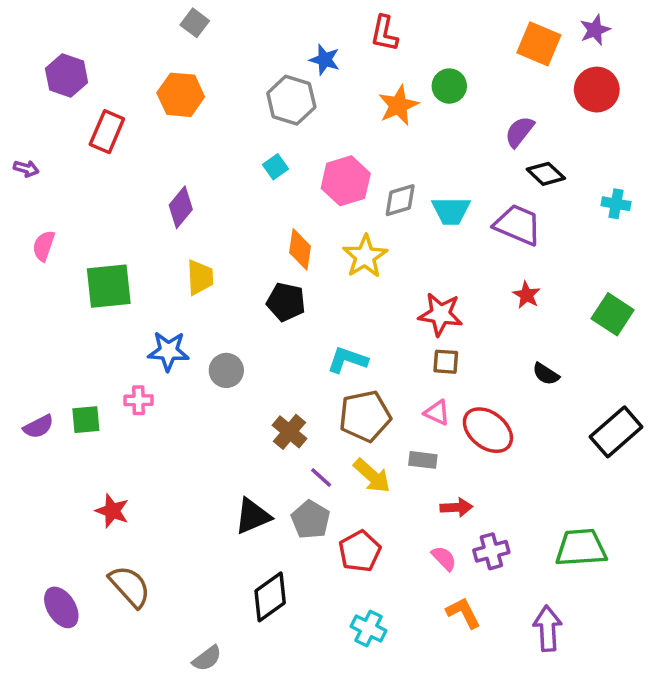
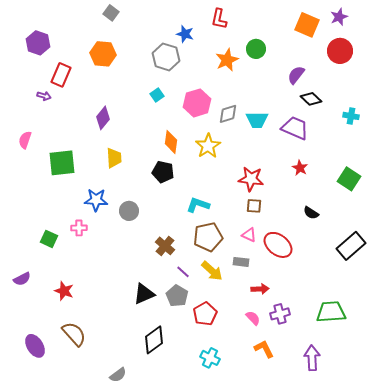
purple arrow: (26, 169) -> (44, 96), moved
green square: (86, 420) -> (49, 239), turned 30
purple semicircle: (38, 427) -> (22, 279), moved

